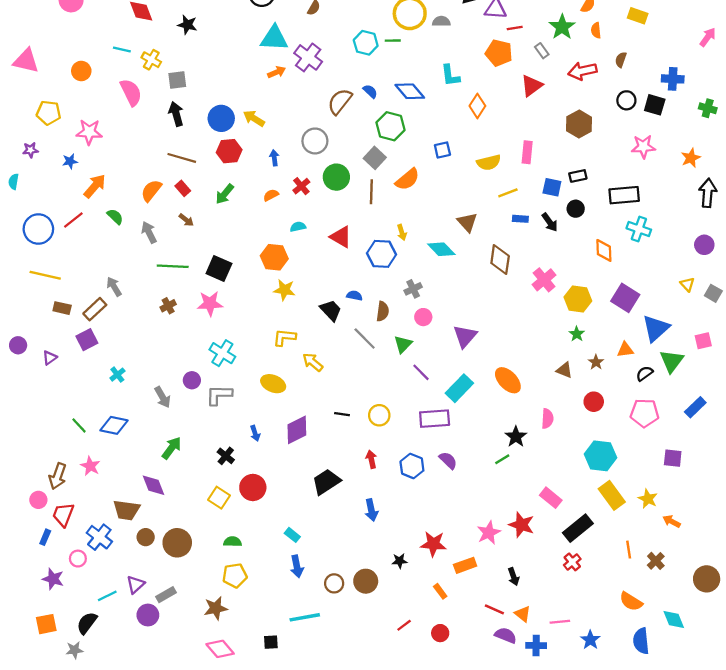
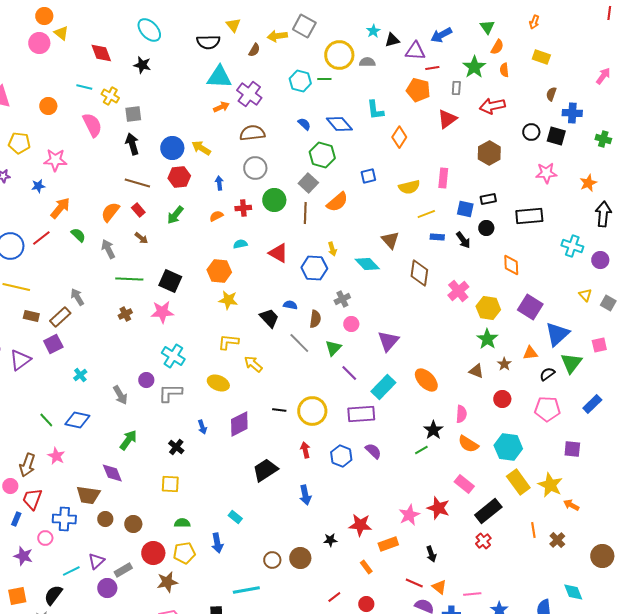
gray rectangle: (542, 51) -> (456, 88), turned 40
brown semicircle: (621, 60) -> (551, 94), moved
brown semicircle: (340, 101) -> (252, 133), moved, turned 45
red cross: (301, 186) -> (243, 208), turned 35
cyan cross: (639, 229) -> (572, 246), moved
green star: (577, 334) -> (487, 339), size x1.5
purple triangle: (50, 358) -> (20, 360), size x1.6
yellow circle: (379, 415) -> (312, 411), size x1.5
red circle: (253, 487) -> (153, 553), moved
yellow square: (219, 498) -> (170, 484), turned -30
yellow star: (648, 499) -> (550, 485), size x1.4
blue cross: (99, 537) -> (64, 519), turned -35
brown circle: (177, 543) -> (133, 524), size x0.7
blue arrow: (297, 566) -> (217, 543), moved
orange semicircle: (631, 601) -> (468, 444), moved

